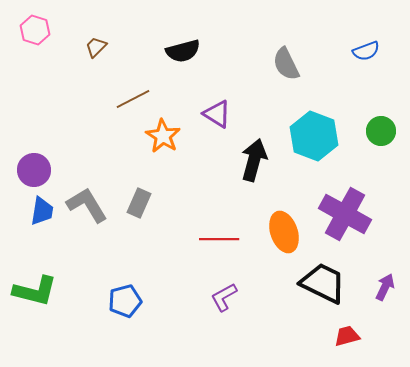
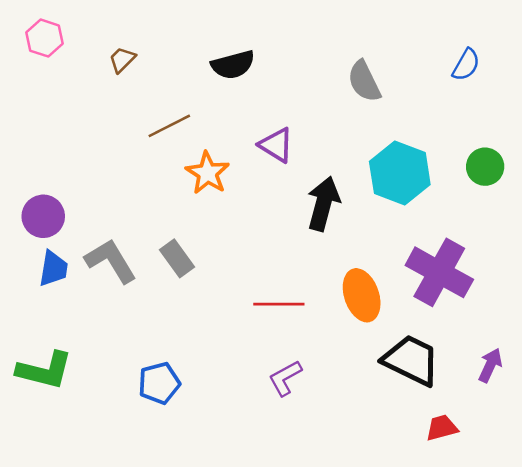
blue semicircle: (366, 51) -> (466, 65), turned -40
gray rectangle: (139, 203) -> (177, 258), turned -60

